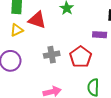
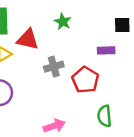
gray cross: (52, 55) -> (54, 67), moved

